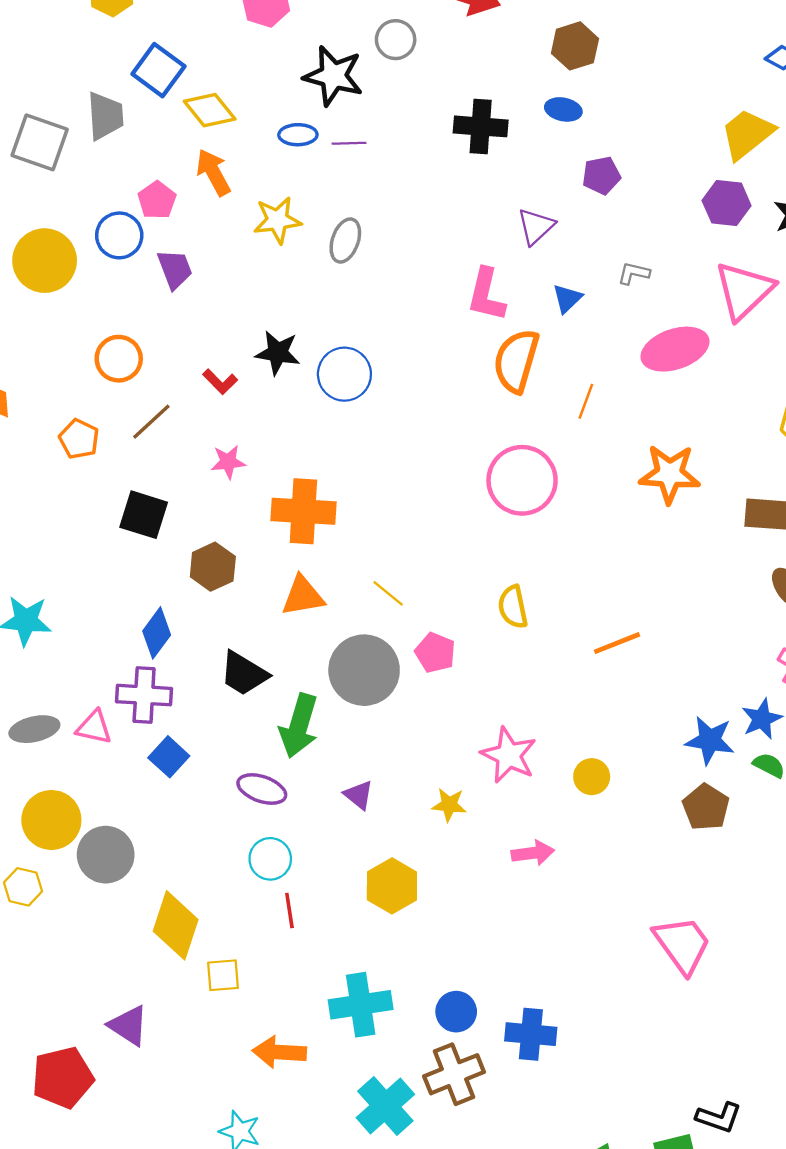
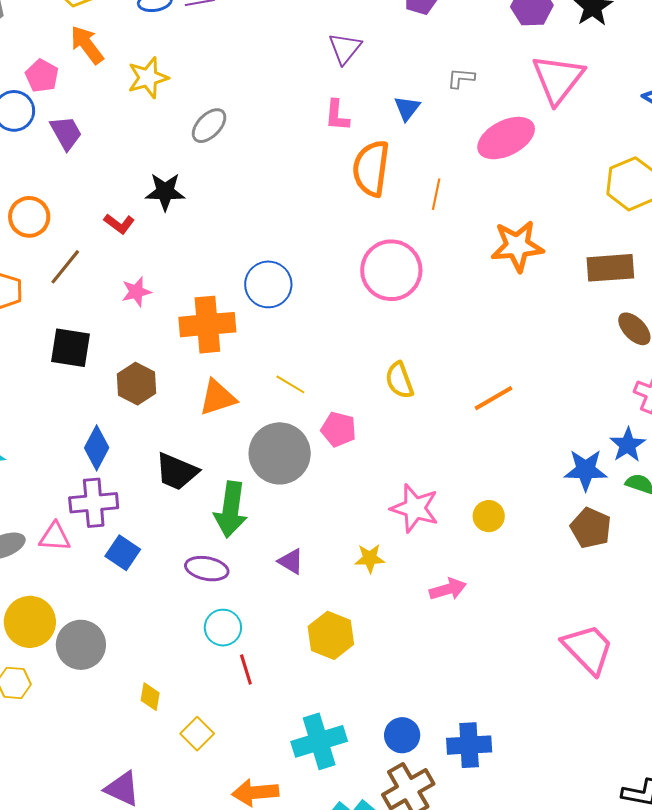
purple triangle: (536, 226) -> (345, 48), moved
gray ellipse: (345, 240) -> (209, 126), moved, turned 33
pink L-shape: (486, 295) -> (337, 115), size x0.7
blue circle: (344, 374) -> (268, 284), moved
yellow diamond: (176, 925) -> (150, 697), size x0.5
yellow square: (223, 975) -> (197, 734), turned -32

